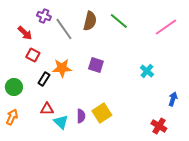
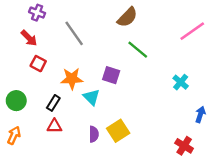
purple cross: (44, 16) -> (37, 13), moved
brown semicircle: (90, 21) -> (127, 17), moved, turned 30
green line: (119, 21) -> (138, 50), moved
cyan cross: (147, 71) -> (181, 82), moved
black rectangle: (44, 79) -> (53, 103), moved
cyan triangle: (61, 122) -> (91, 97), moved

